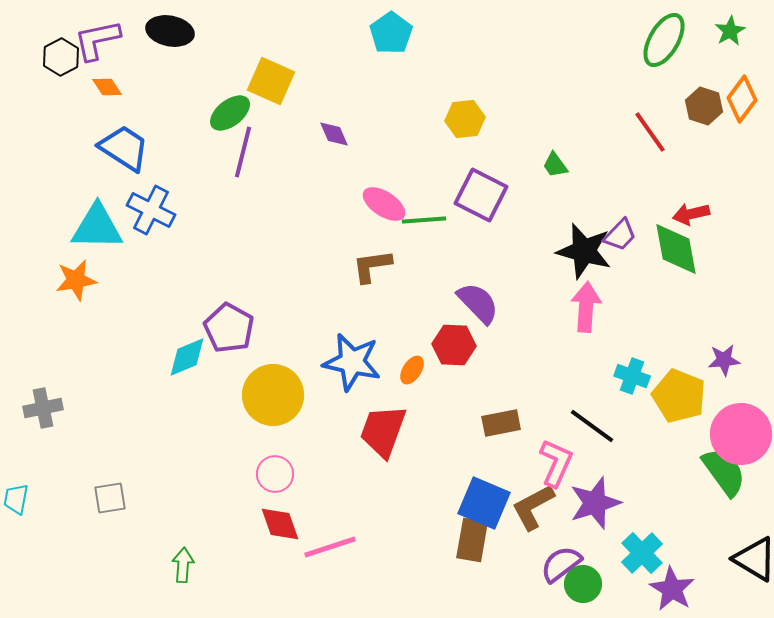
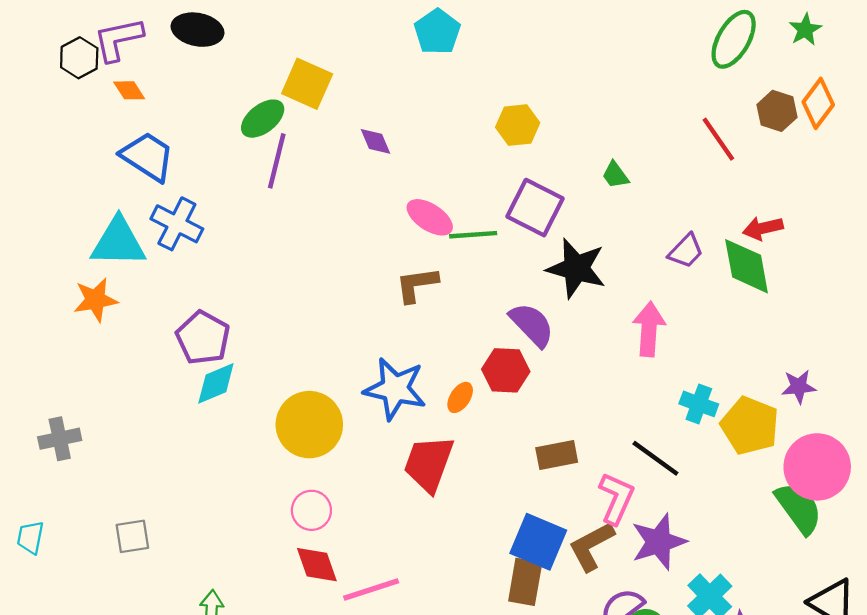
black star: (584, 251) -> (576, 268), moved
purple pentagon: (229, 328) -> (203, 338), moved

